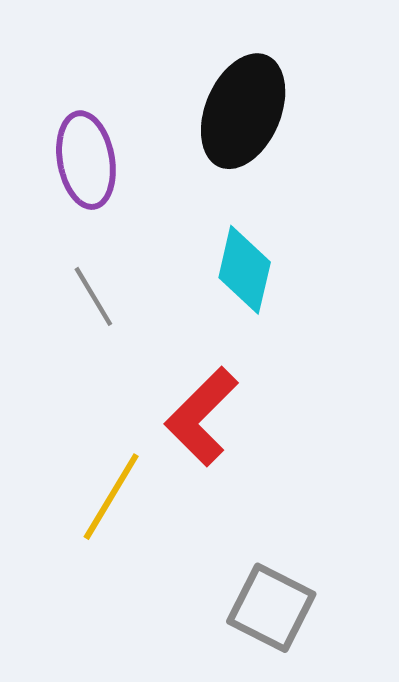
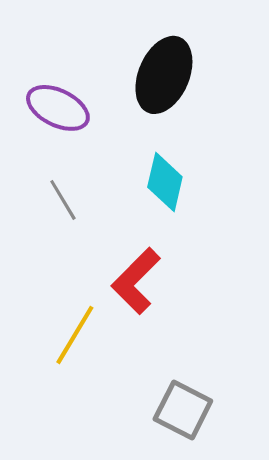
purple ellipse: (86, 160) -> (58, 108), turned -54

